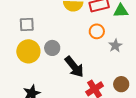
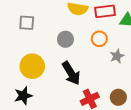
gray circle: (52, 48) -> (65, 39), moved
yellow circle: (28, 51) -> (32, 66), moved

